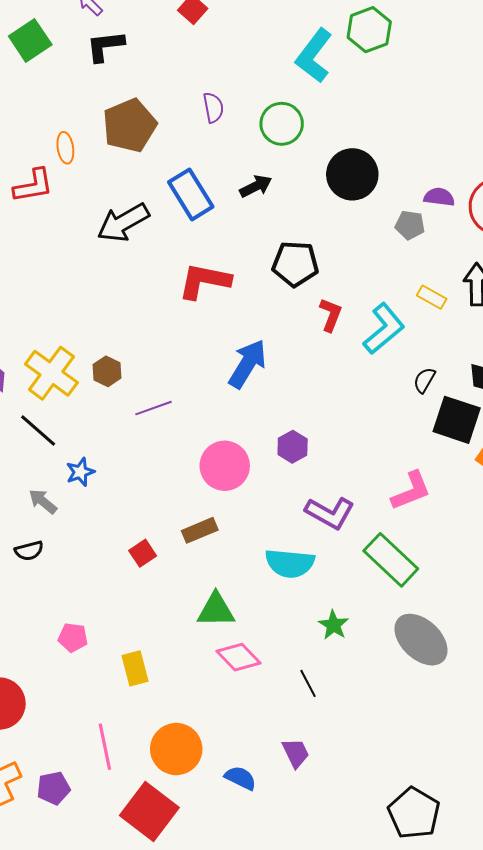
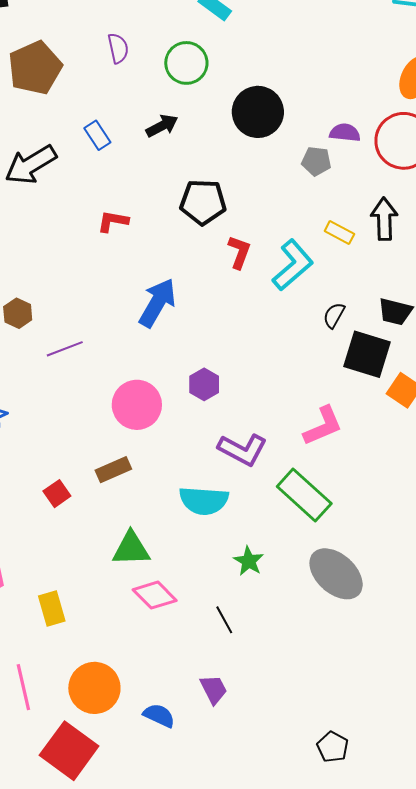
blue rectangle: (191, 194) -> (97, 135), size x0.6
red L-shape: (204, 281) -> (113, 221), size x0.6
black pentagon: (414, 813) -> (333, 747), size x0.6

